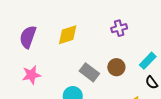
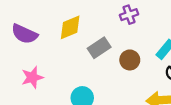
purple semicircle: (28, 37) -> (24, 34), turned -80
gray rectangle: (89, 72) -> (99, 48), moved, turned -66

